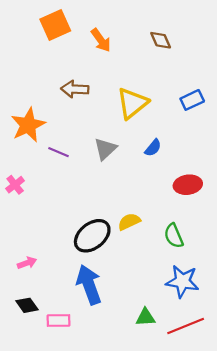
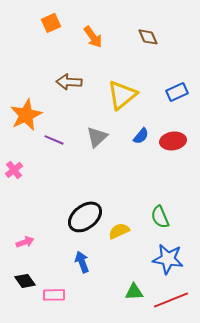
orange square: (55, 25) -> (51, 23), size x0.7
red ellipse: (188, 185) -> (173, 141), moved
yellow semicircle: (129, 222) -> (119, 231), moved
blue arrow: (89, 285) -> (82, 262), size x0.6

